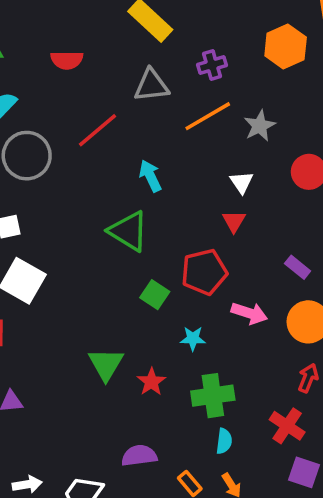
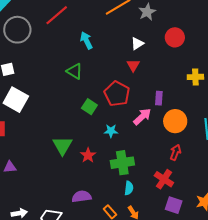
white triangle: (242, 182) -> (137, 44), turned 32
green triangle: (129, 231) -> (75, 71), size x0.7
purple rectangle: (298, 267) -> (159, 98), moved, turned 56
red pentagon: (204, 272) -> (117, 94), turned -30
pink arrow: (249, 313) -> (142, 117), turned -60

